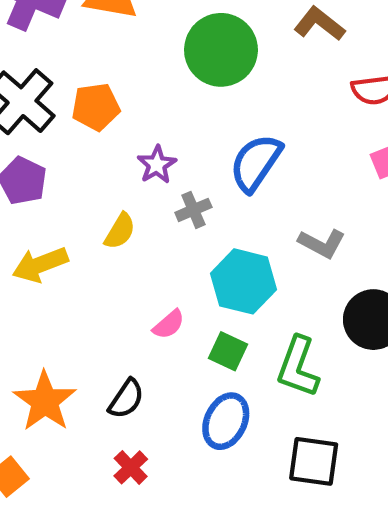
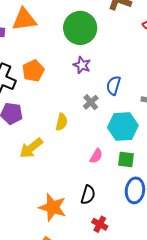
blue semicircle: (256, 163) -> (113, 85), moved, size x0.7
purple star: (157, 165) -> (82, 65), moved

